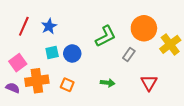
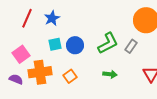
green L-shape: (106, 36) -> (108, 43), moved
orange square: (67, 85) -> (70, 76), turned 32

